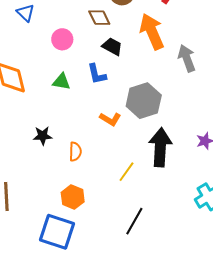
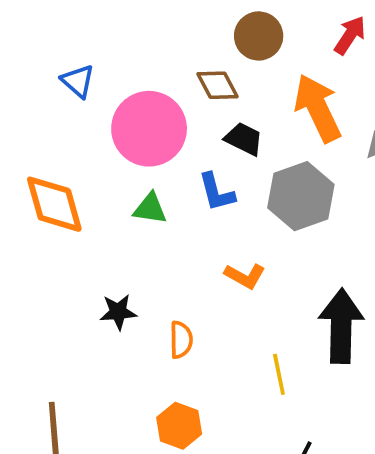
pink circle: (62, 39) -> (149, 129), size x1.8
gray hexagon: (144, 101) -> (301, 196), moved
yellow line: (126, 172) -> (279, 374), turned -45

